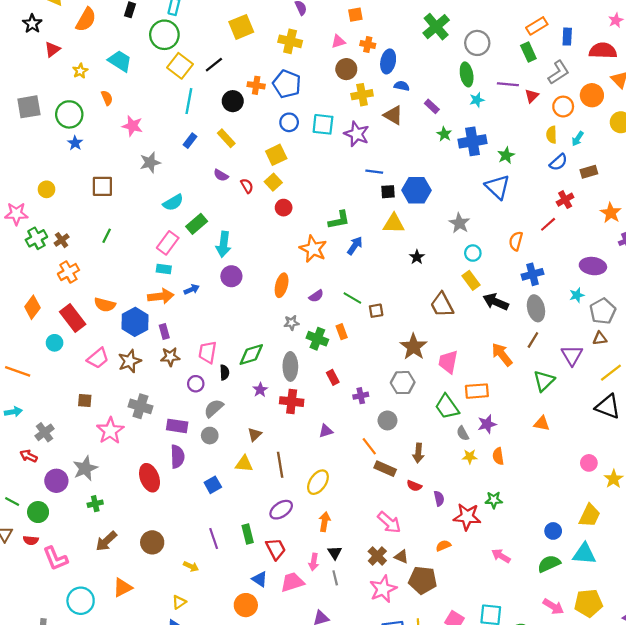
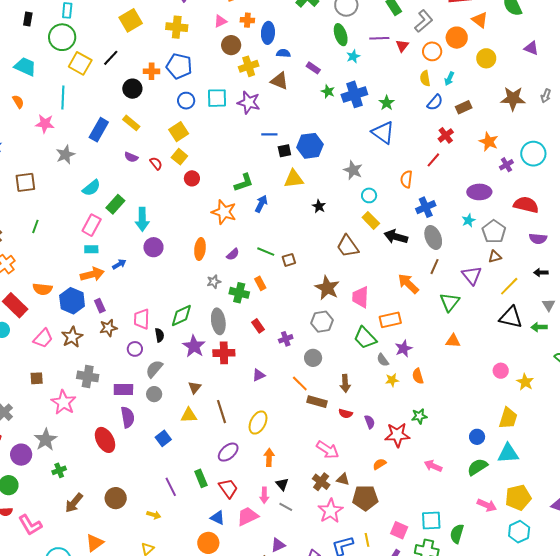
cyan line: (189, 101) -> (63, 97), moved
blue rectangle: (190, 141) -> (99, 130), size x1.6
purple star: (260, 390) -> (194, 346), size x1.6
gray line: (335, 578) -> (286, 507), turned -40

